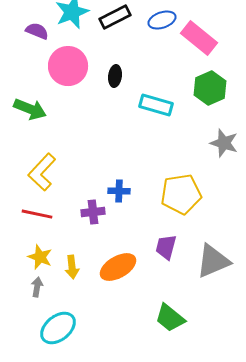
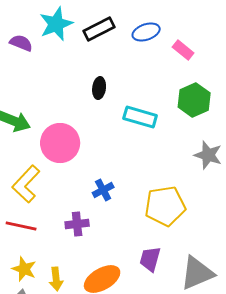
pink rectangle: (199, 38) -> (183, 50), size x0.6
pink circle: (68, 66) -> (60, 143), moved
blue cross: (119, 191) -> (103, 190), moved, turned -30

